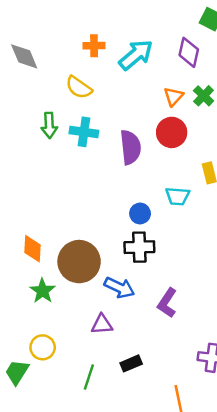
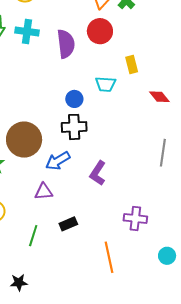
blue arrow: (119, 288) -> (58, 161), turned 125

